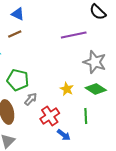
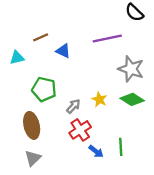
blue triangle: (18, 14) -> (63, 51), moved
gray arrow: (31, 99) -> (73, 106), moved
green line: (86, 116) -> (121, 147), moved

